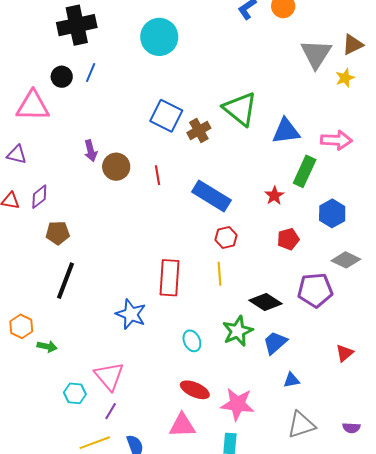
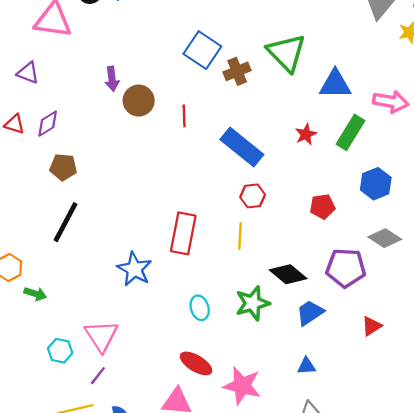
red star: (274, 196) -> (306, 134), moved
blue trapezoid: (275, 343) -> (310, 313), moved
red triangle: (345, 353) -> (372, 326), moved

